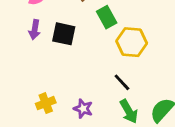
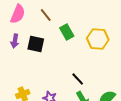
yellow hexagon: (132, 42) -> (98, 39), moved

